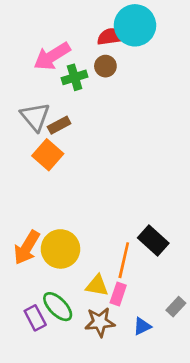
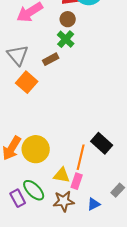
green cross: (75, 77) -> (66, 39), moved, turned -30
brown rectangle: (59, 125) -> (51, 59), moved

